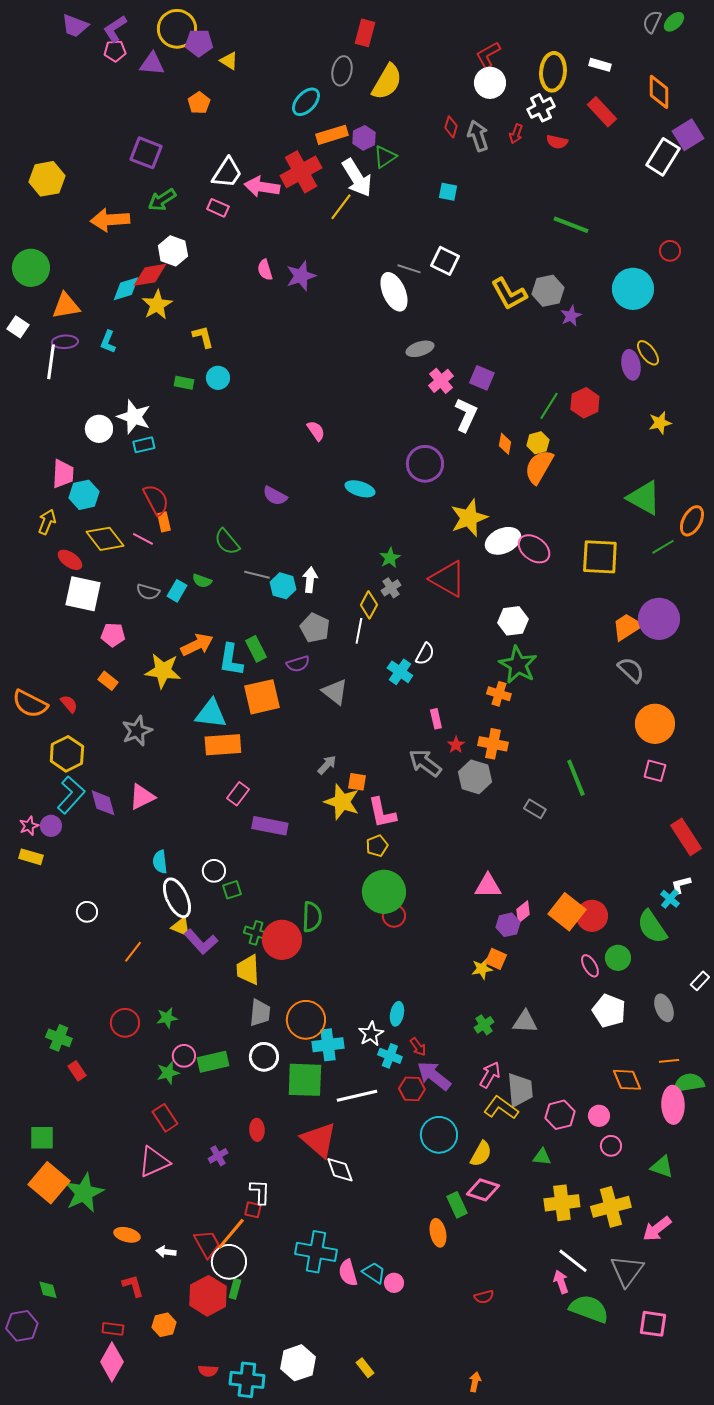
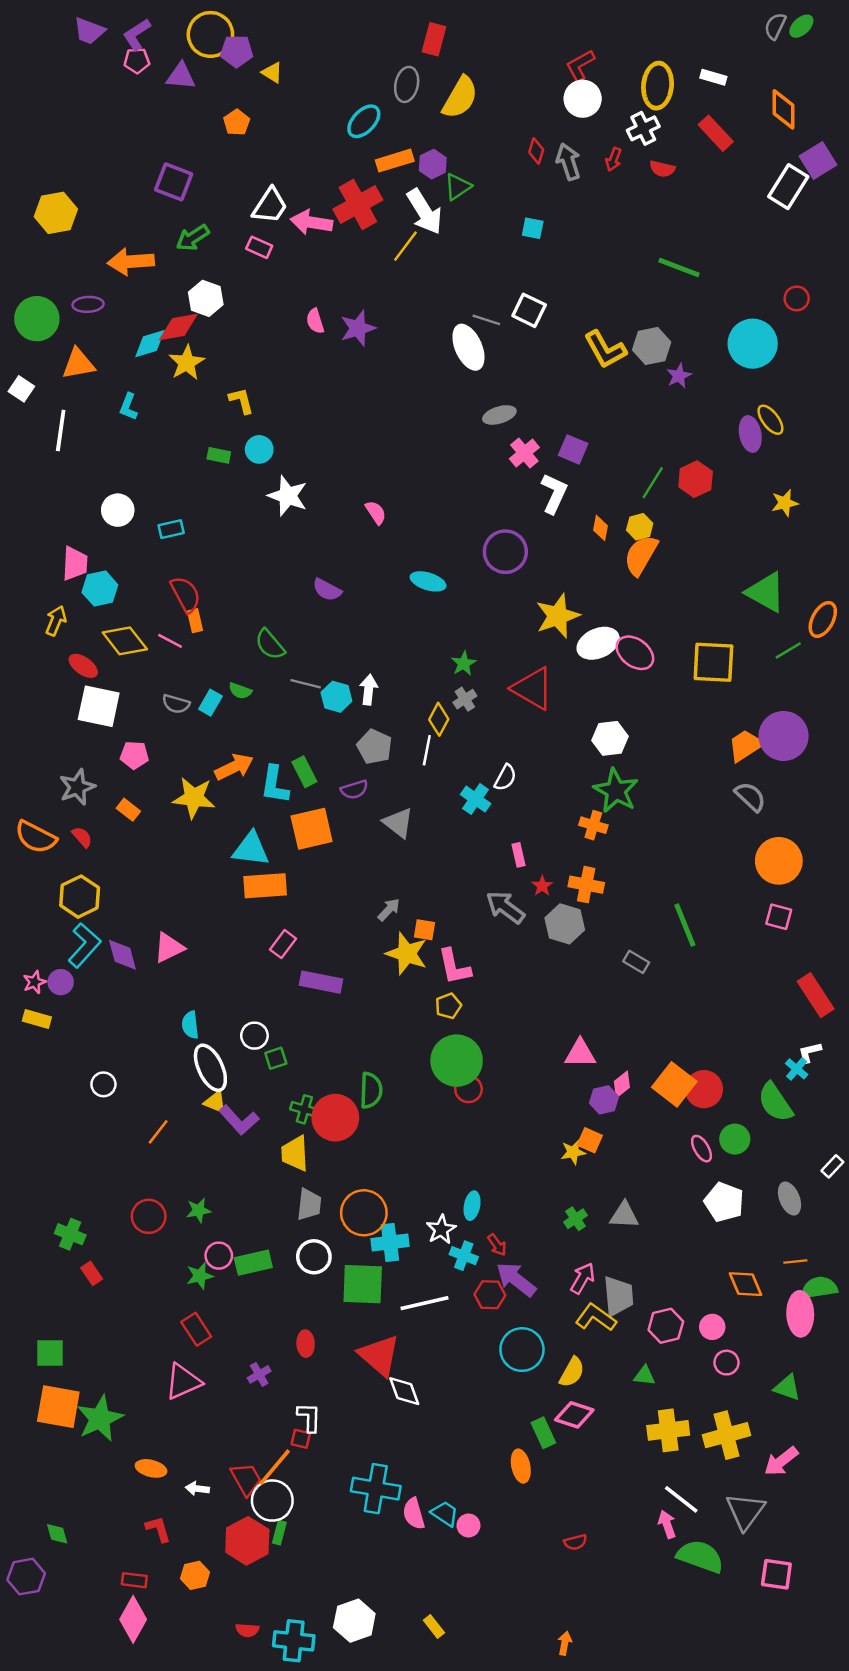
purple ellipse: (65, 342) -> (88, 304), moved
white star: (134, 417) -> (288, 496), moved
gray star: (137, 731) -> (77, 787), moved
orange square: (49, 1183) -> (58, 1407), turned -30

